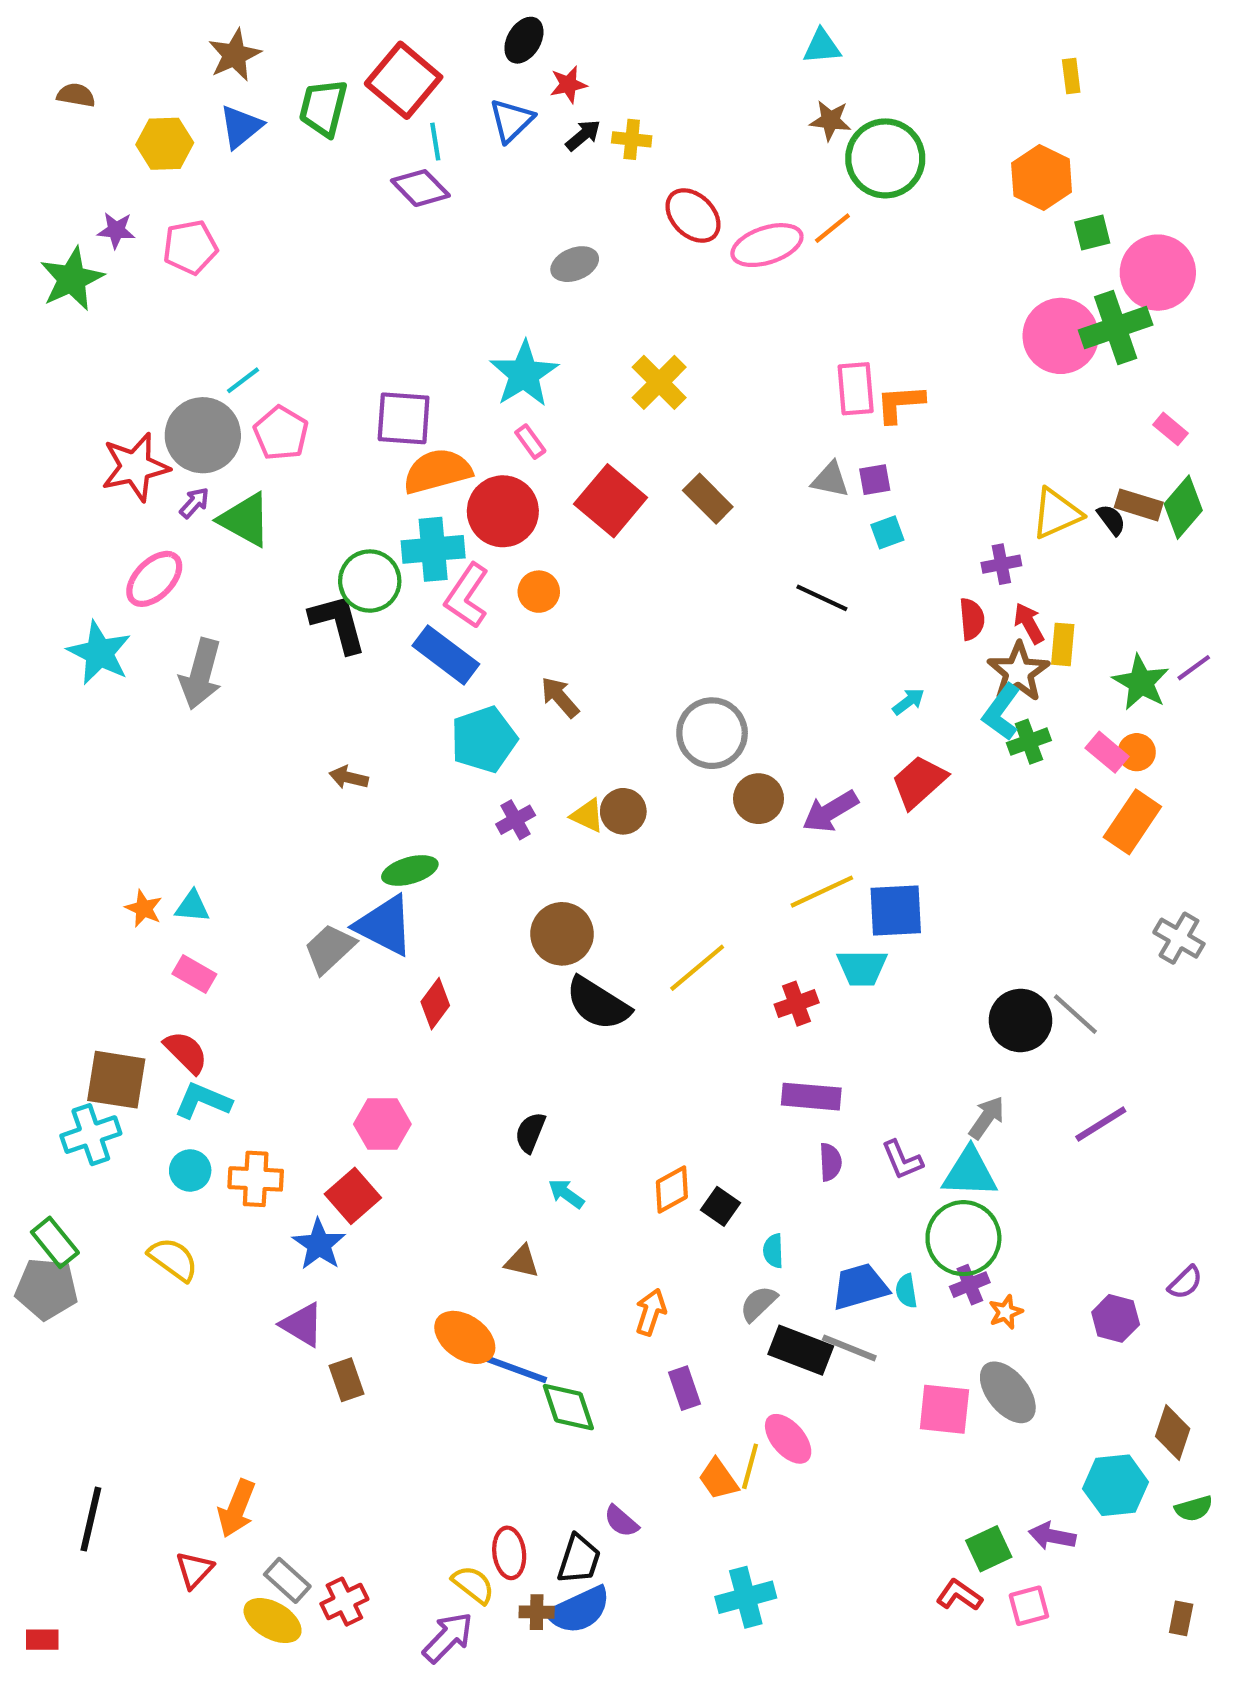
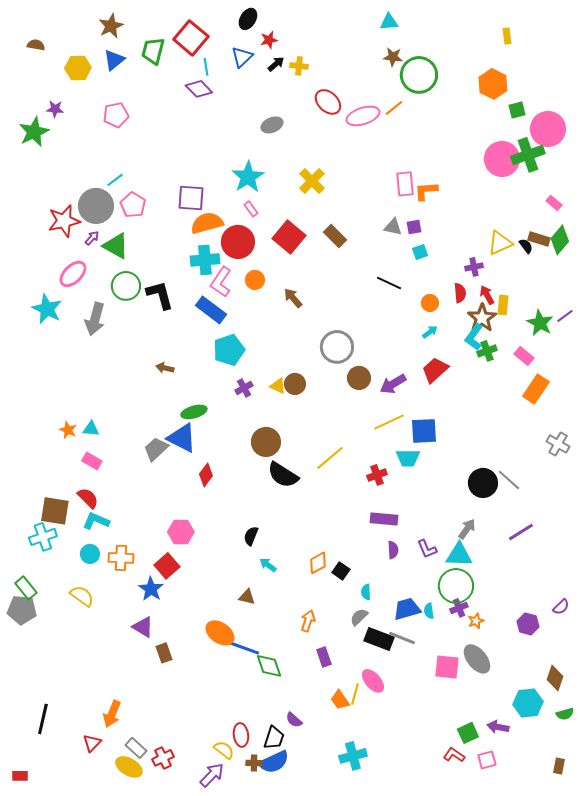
pink pentagon: (190, 247) -> (116, 115), moved
green circle: (370, 581) -> (126, 286), moved
brown arrow: (560, 697) -> (293, 298), moved
orange circle: (1137, 752) -> (430, 303), moved

